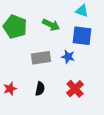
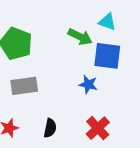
green arrow: (51, 25) -> (80, 37), moved
gray rectangle: (41, 58) -> (24, 86), moved

